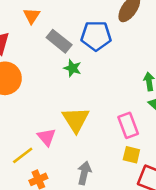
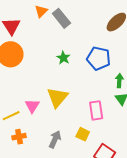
blue pentagon: (96, 36) -> (99, 58), moved
gray rectangle: (59, 41) -> (61, 18), moved
yellow square: (131, 155) -> (83, 134), moved

